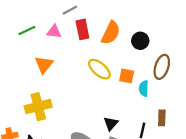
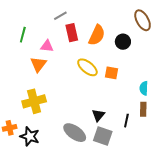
green line: (27, 31) -> (23, 35), turned -49
pink triangle: (54, 32) -> (47, 46), moved
brown ellipse: (162, 67) -> (143, 20), moved, turned -45
cyan semicircle: (144, 88) -> (144, 88), moved

